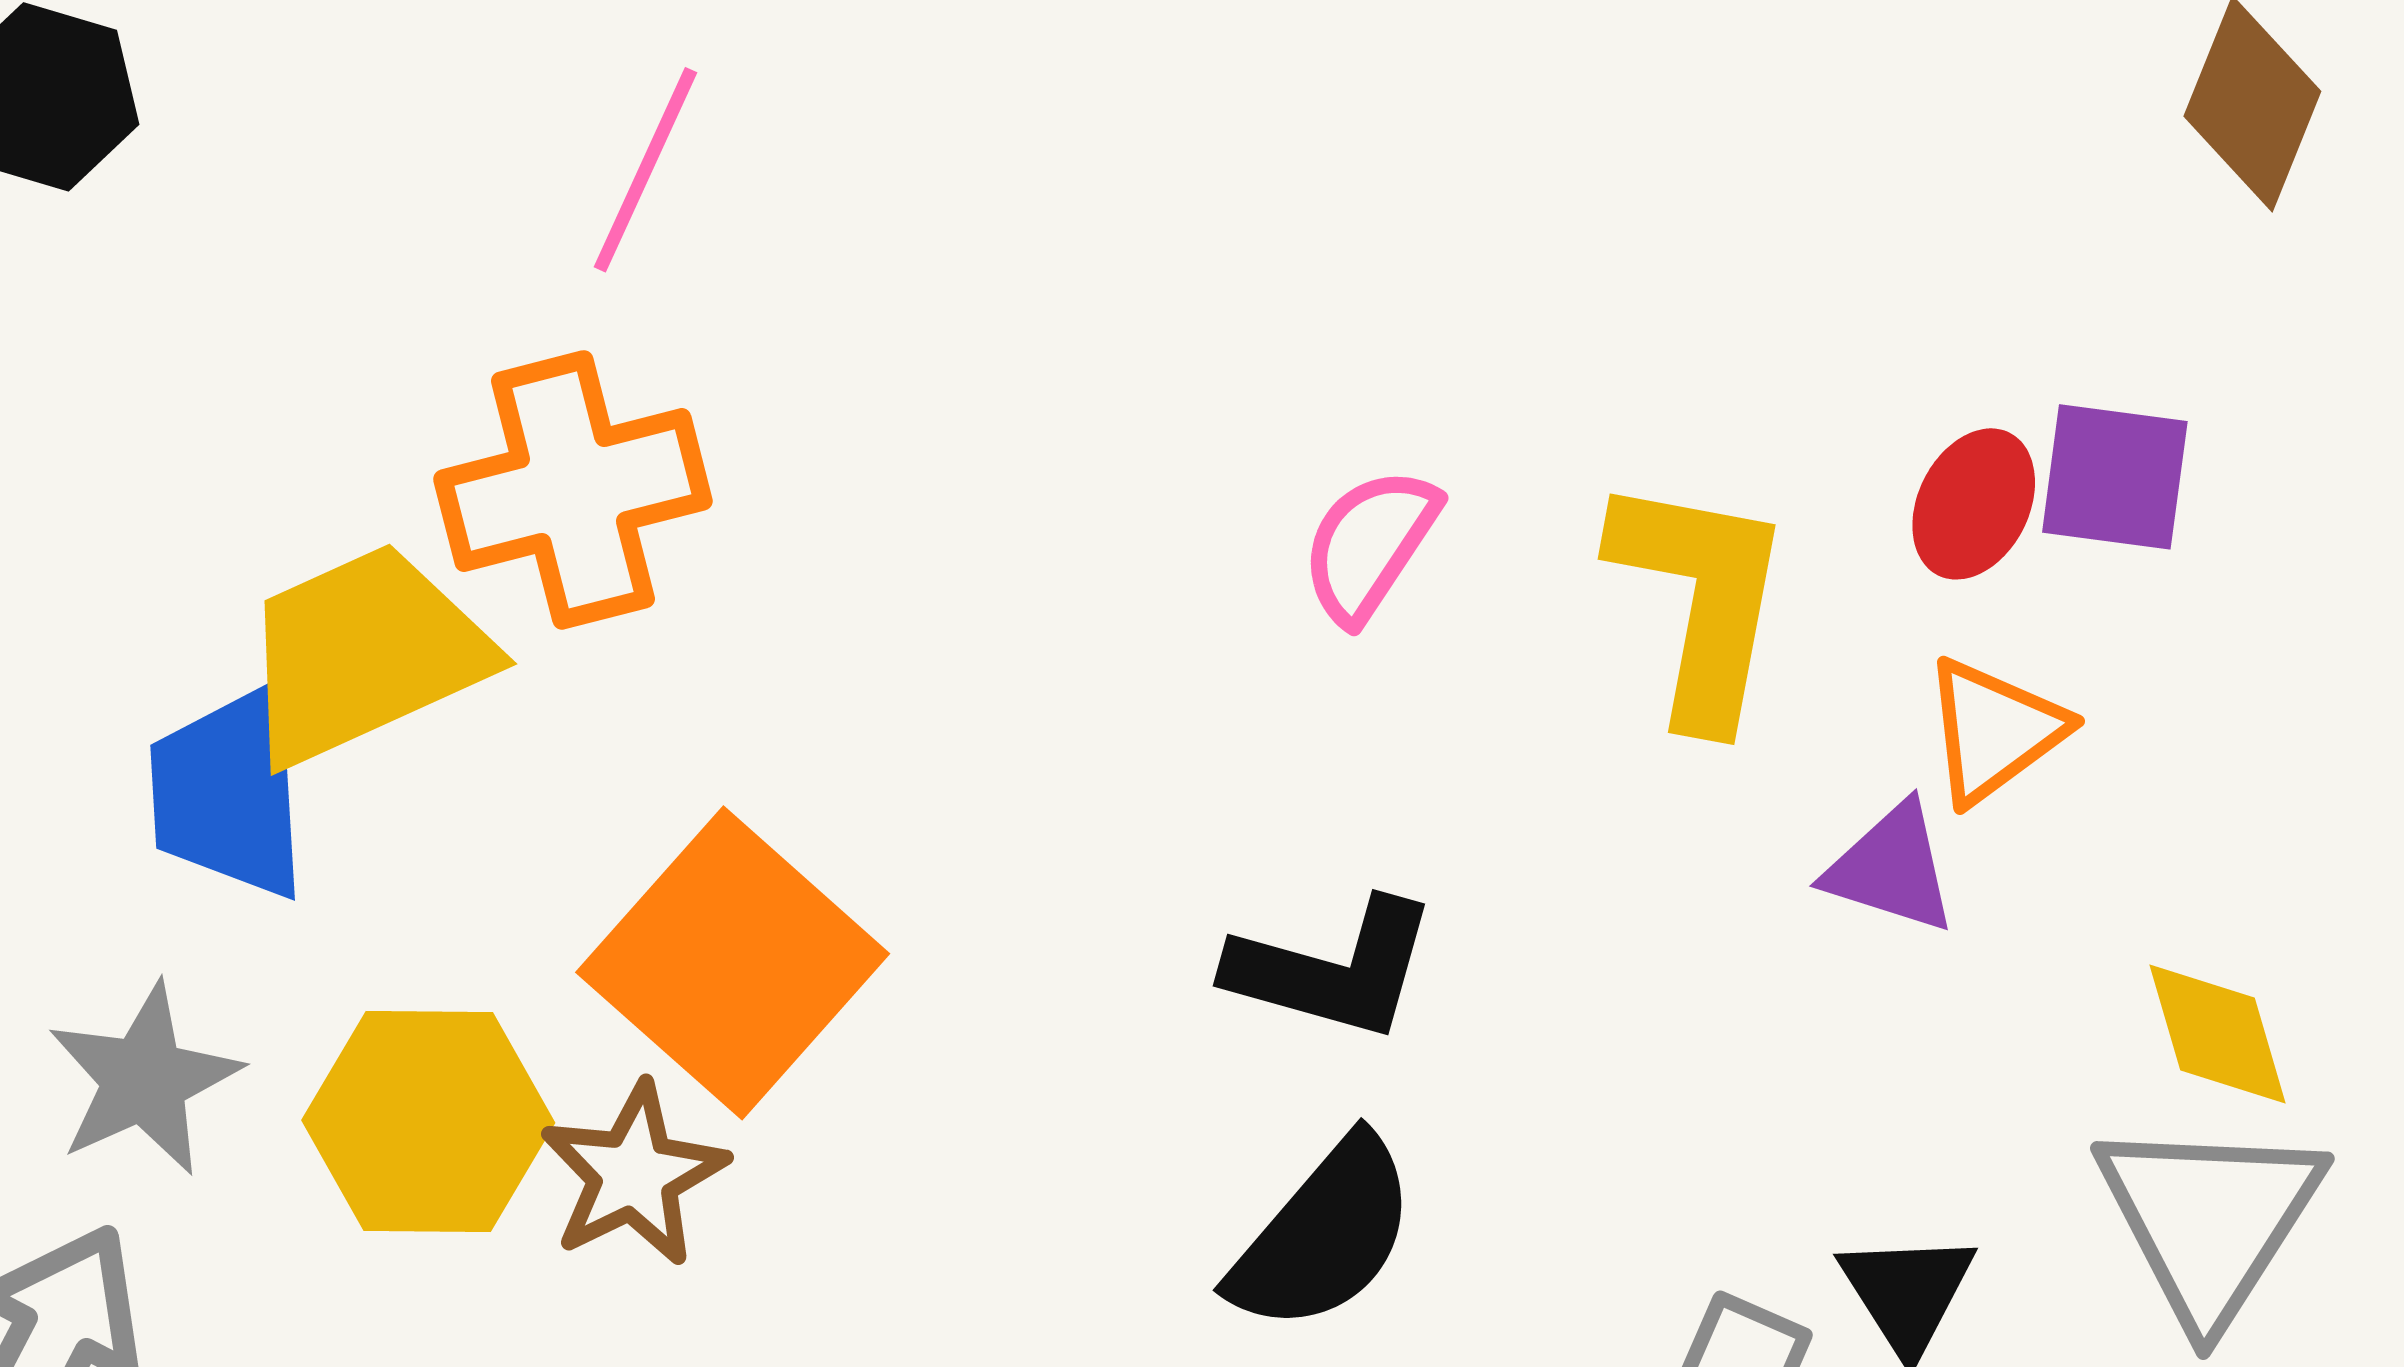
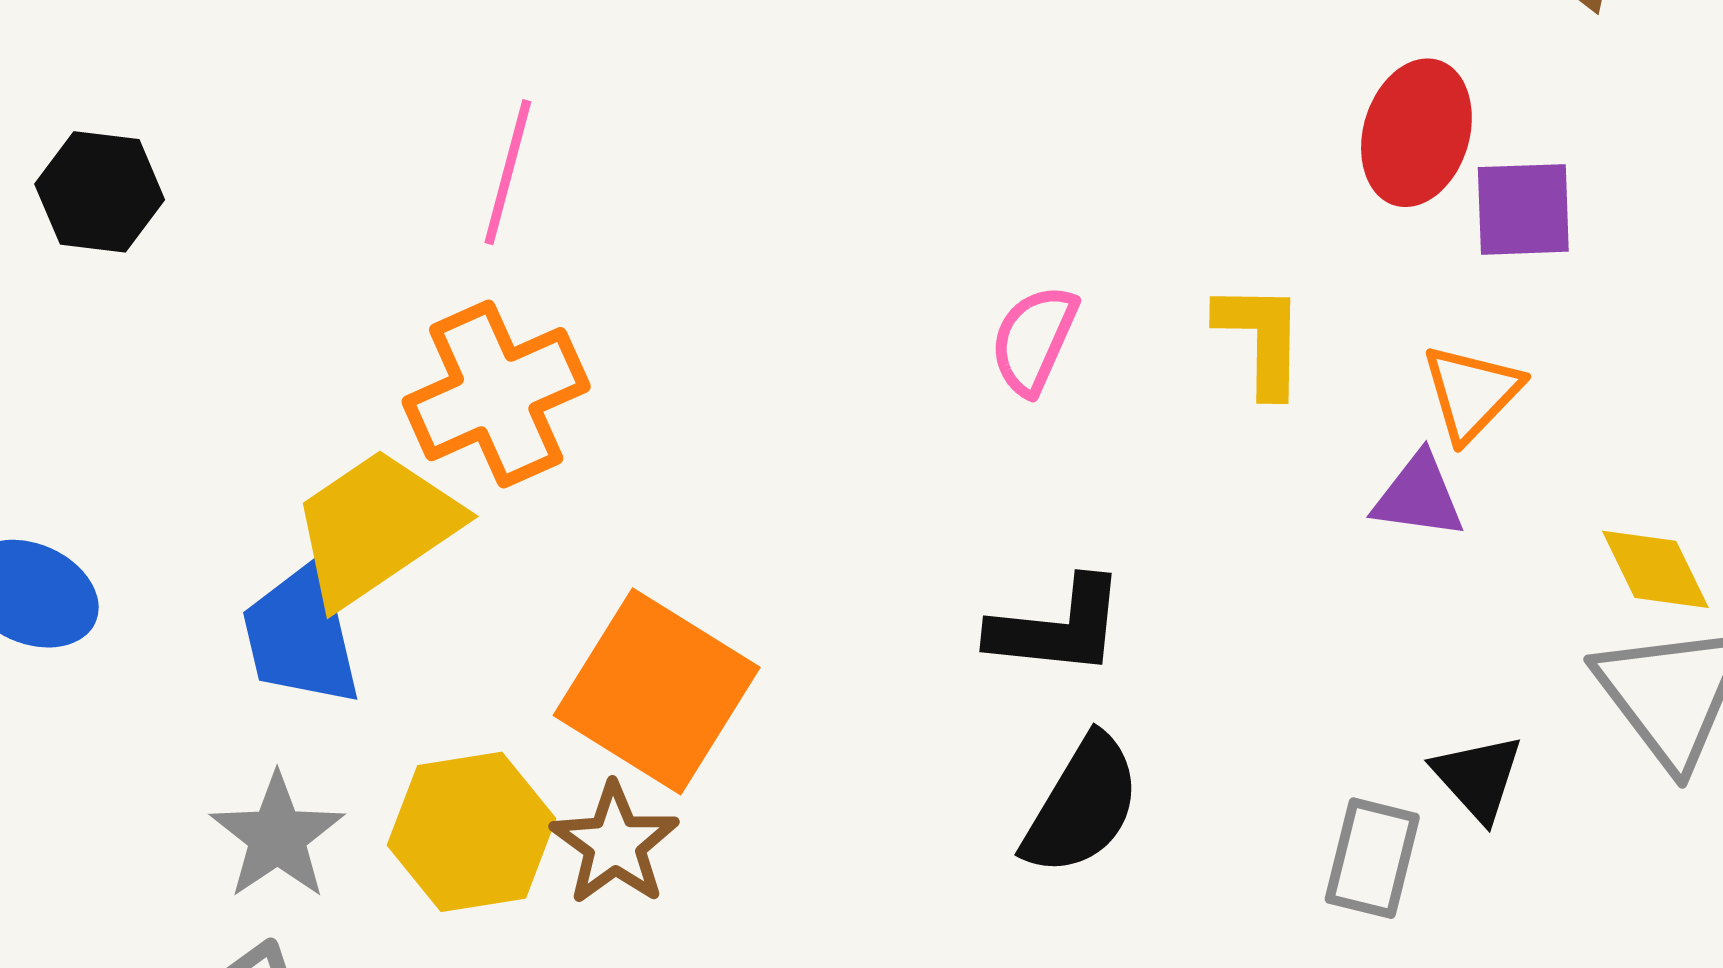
red ellipse: (1974, 504) -> (1416, 133), moved, size x1.4
yellow L-shape: (1701, 600) -> (1261, 339), size x0.7

